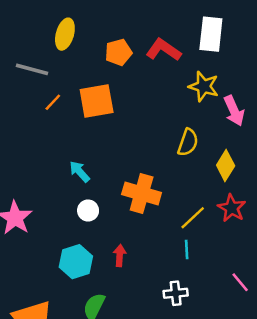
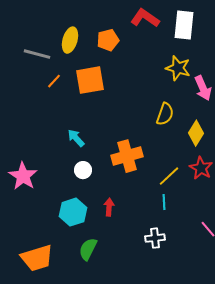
yellow ellipse: (65, 34) -> (70, 40), moved
red L-shape: (163, 50) -> (145, 18), moved
orange cross: (142, 193) -> (127, 156), turned -32

